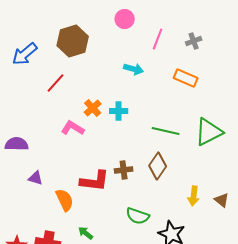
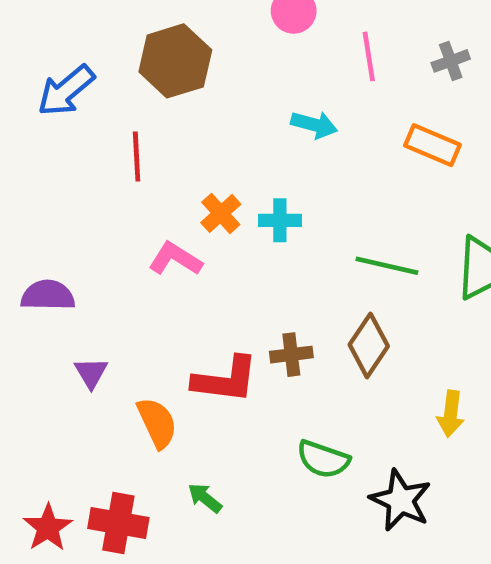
pink line: (158, 39) -> (369, 56), turned -30
red line: (56, 83) -> (137, 157), turned -45
purple triangle: (36, 178) -> (91, 373), turned 42

